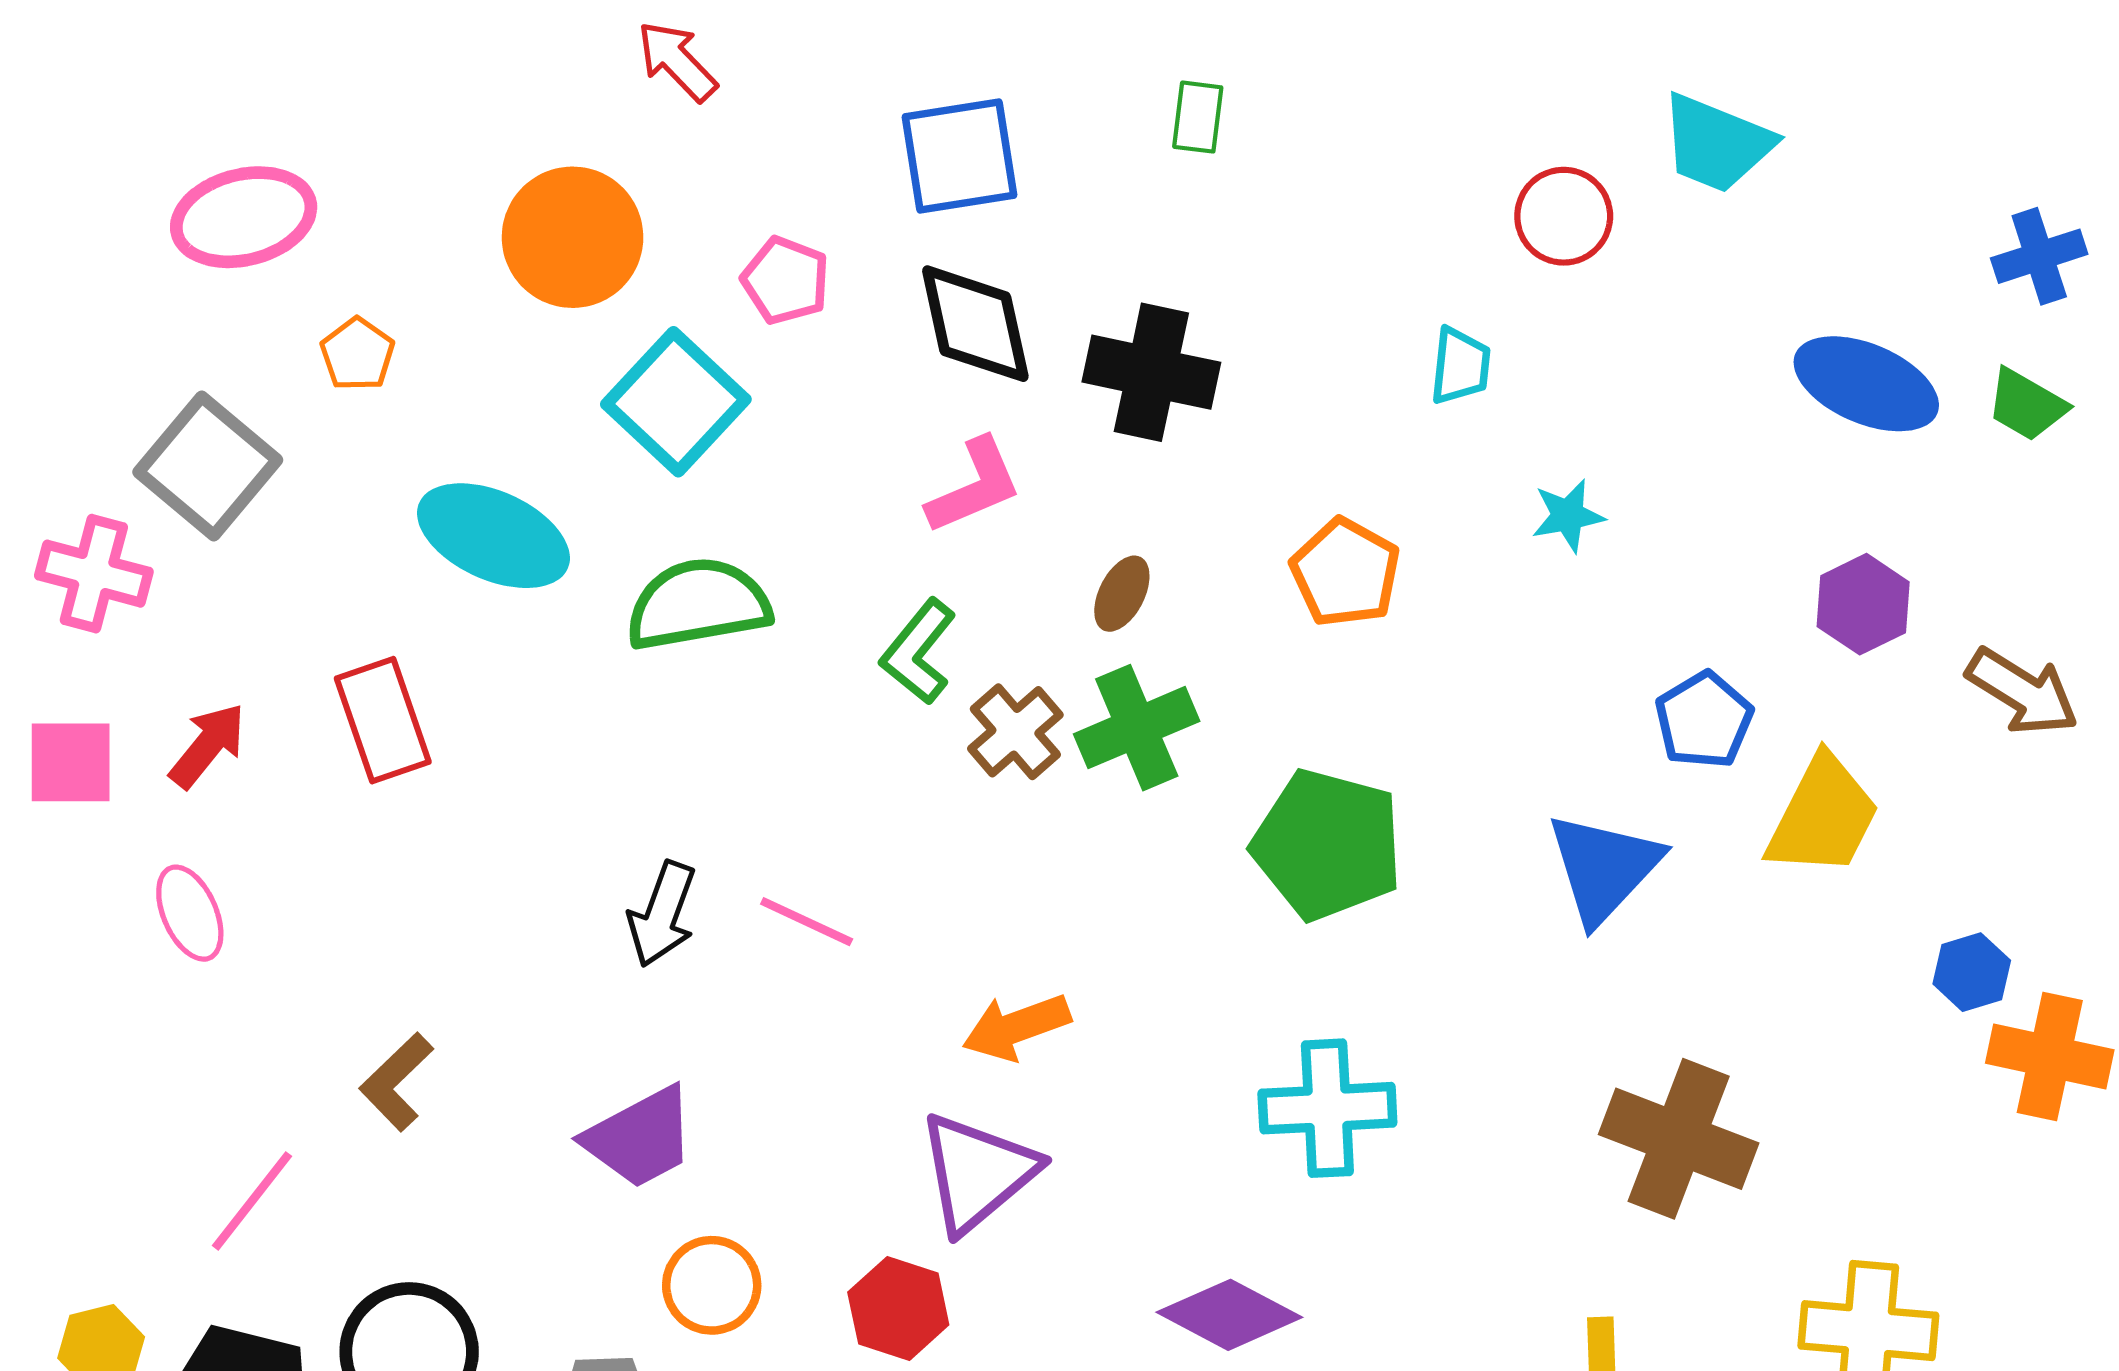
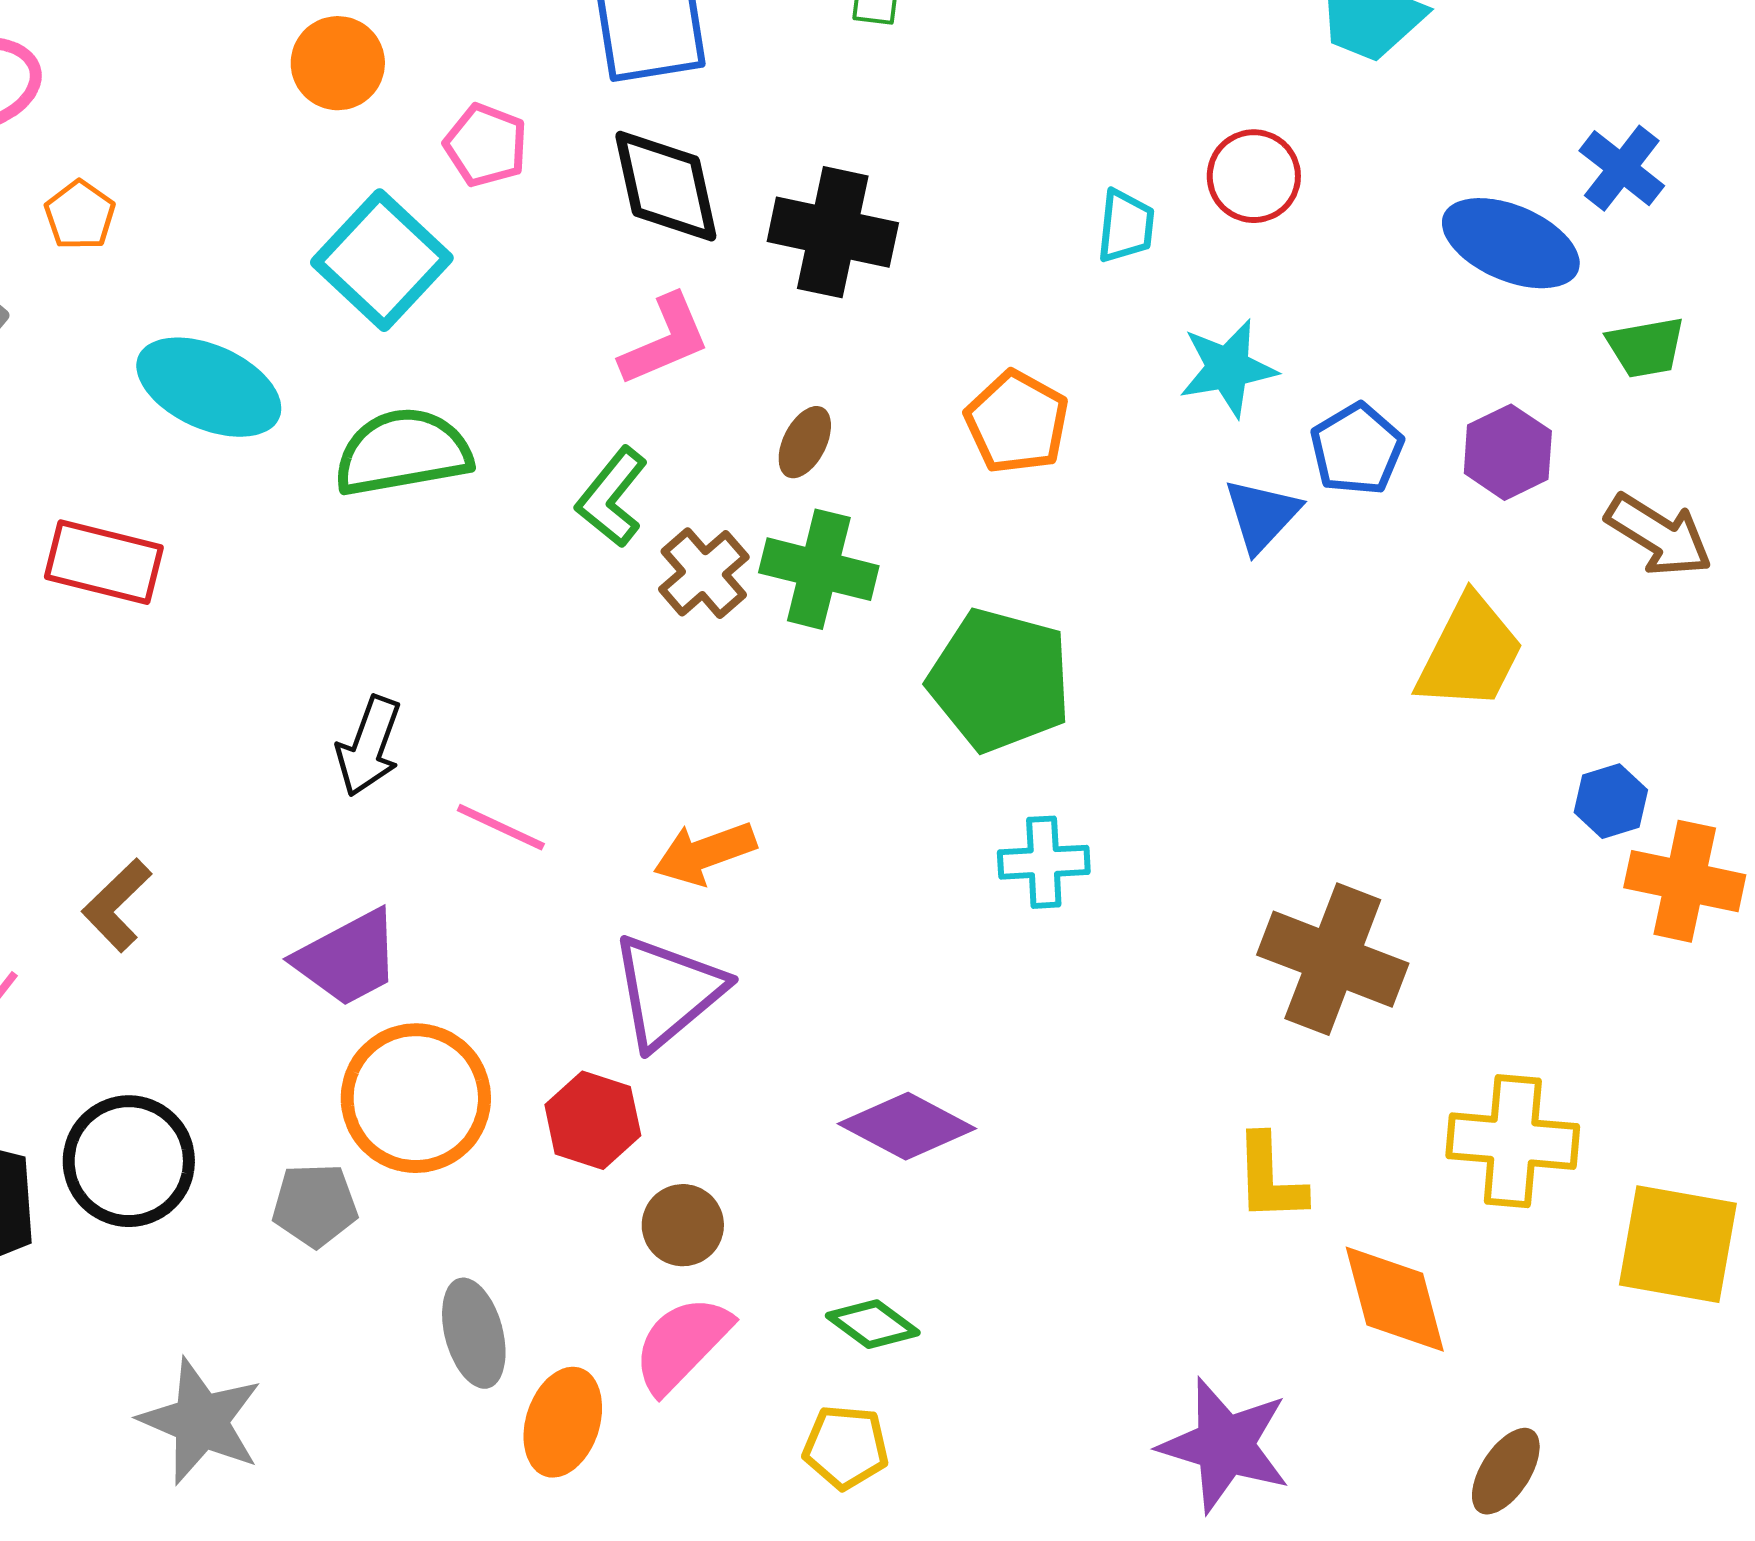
red circle: (1564, 216) -> (1254, 176), moved
orange circle: (573, 237) -> (338, 63), moved, size x0.7
blue cross: (2039, 256) -> (1622, 168), moved, turned -34
green trapezoid: (2027, 405) -> (1646, 347), moved, turned -40
cyan star: (1568, 516) -> (1228, 368), size x1.4
red rectangle: (383, 720) -> (104, 562), turned -57
blue pentagon: (1704, 720) -> (1357, 449), moved
green cross: (1137, 728) -> (819, 569), turned 37
blue triangle: (1604, 868) -> (1262, 515), moved, size x0.7
pink line: (807, 922) -> (501, 827), moved
cyan cross: (1327, 1108) -> (1044, 862), moved, size x0.7
orange circle: (712, 1285) -> (416, 1098), size x1.6

